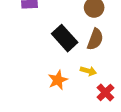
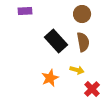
brown semicircle: (95, 39) -> (83, 42), turned -30

